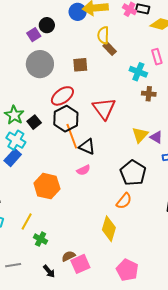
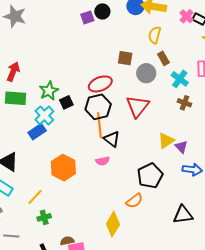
brown rectangle: (110, 49) -> (163, 58), moved
gray circle: (40, 64) -> (146, 73), moved, size x0.7
green cross: (41, 239) -> (44, 217), turned 32

